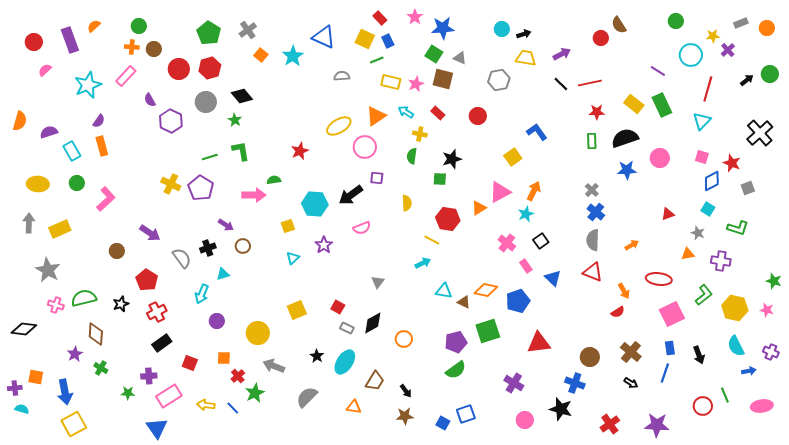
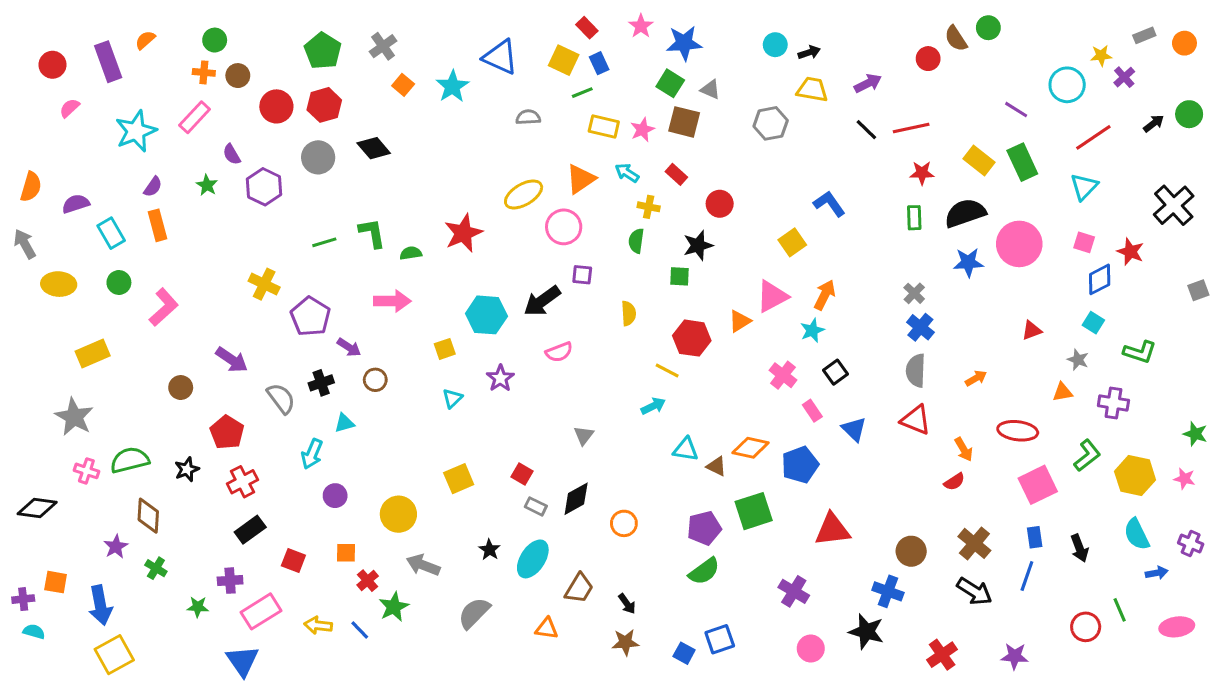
green circle: (676, 21) -> (988, 28), moved
red line: (708, 89) -> (1093, 137), turned 40
red circle: (478, 116) -> (720, 204), moved
green star: (235, 120) -> (207, 185), moved
red star: (300, 151) -> (463, 233), size x1.4
pink circle: (660, 158) -> (1019, 244), size x1.5
green semicircle: (274, 180) -> (411, 253), moved
purple pentagon: (201, 188) -> (310, 316), moved
gray square: (748, 188) -> (1198, 290), moved
gray arrow: (29, 223) -> (25, 244), moved, turned -30
black arrow: (631, 383) -> (974, 591), size x1.6
purple star: (657, 425) -> (1015, 656), size x0.7

